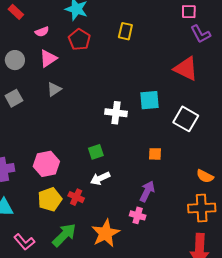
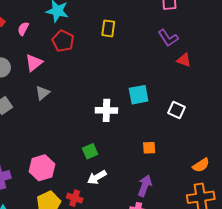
pink semicircle: (42, 32) -> (23, 29), moved, turned 144
purple L-shape: (201, 34) -> (168, 38), moved
red triangle: (186, 69) -> (184, 60), moved, size x0.6
white square: (186, 119) -> (176, 110), size x0.7
orange semicircle: (205, 176) -> (201, 165), turned -54

